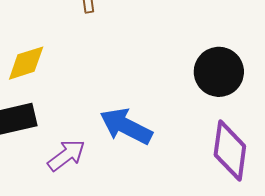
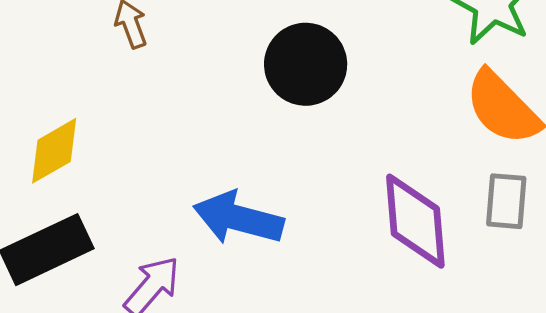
black circle: (219, 72) -> (306, 64), moved

